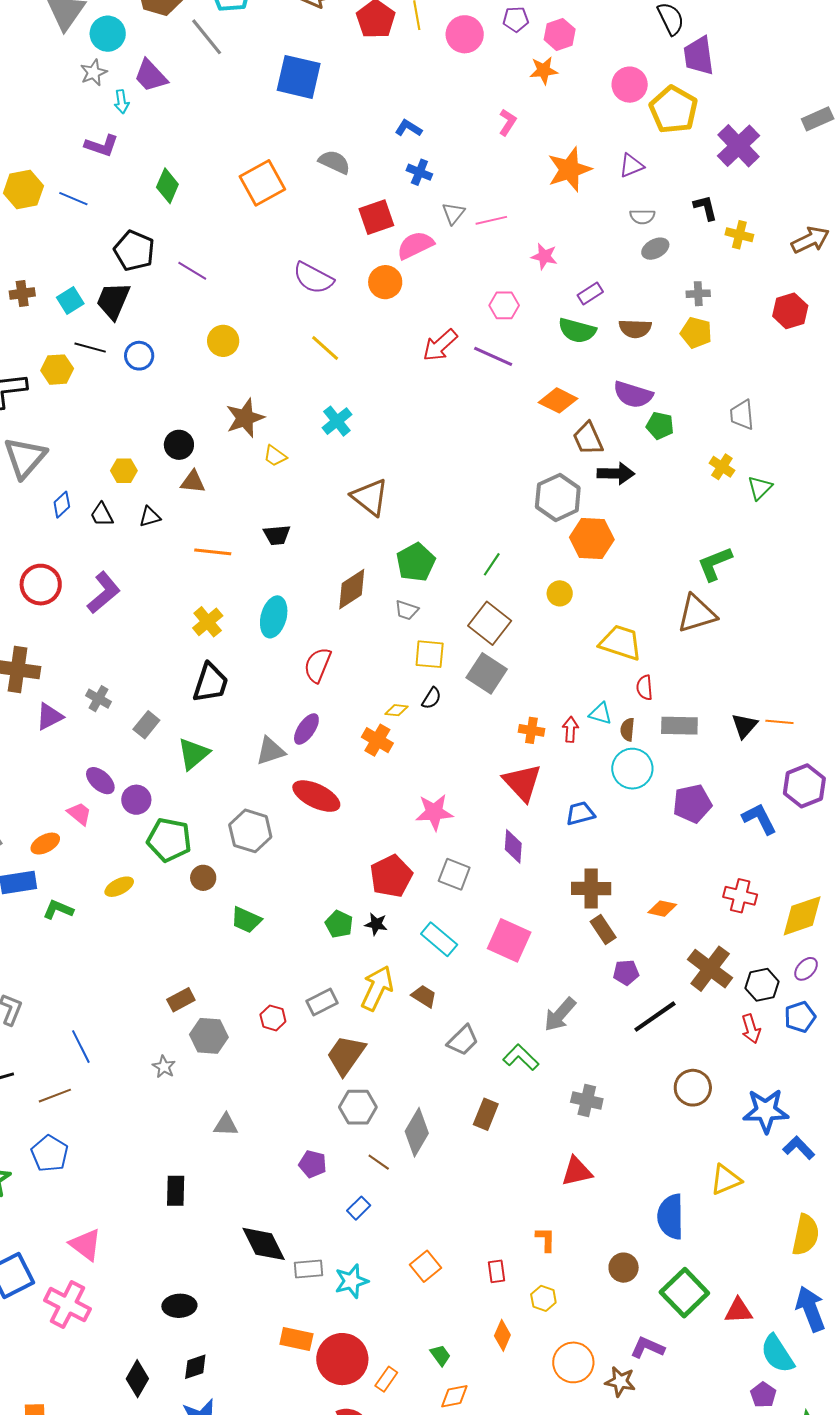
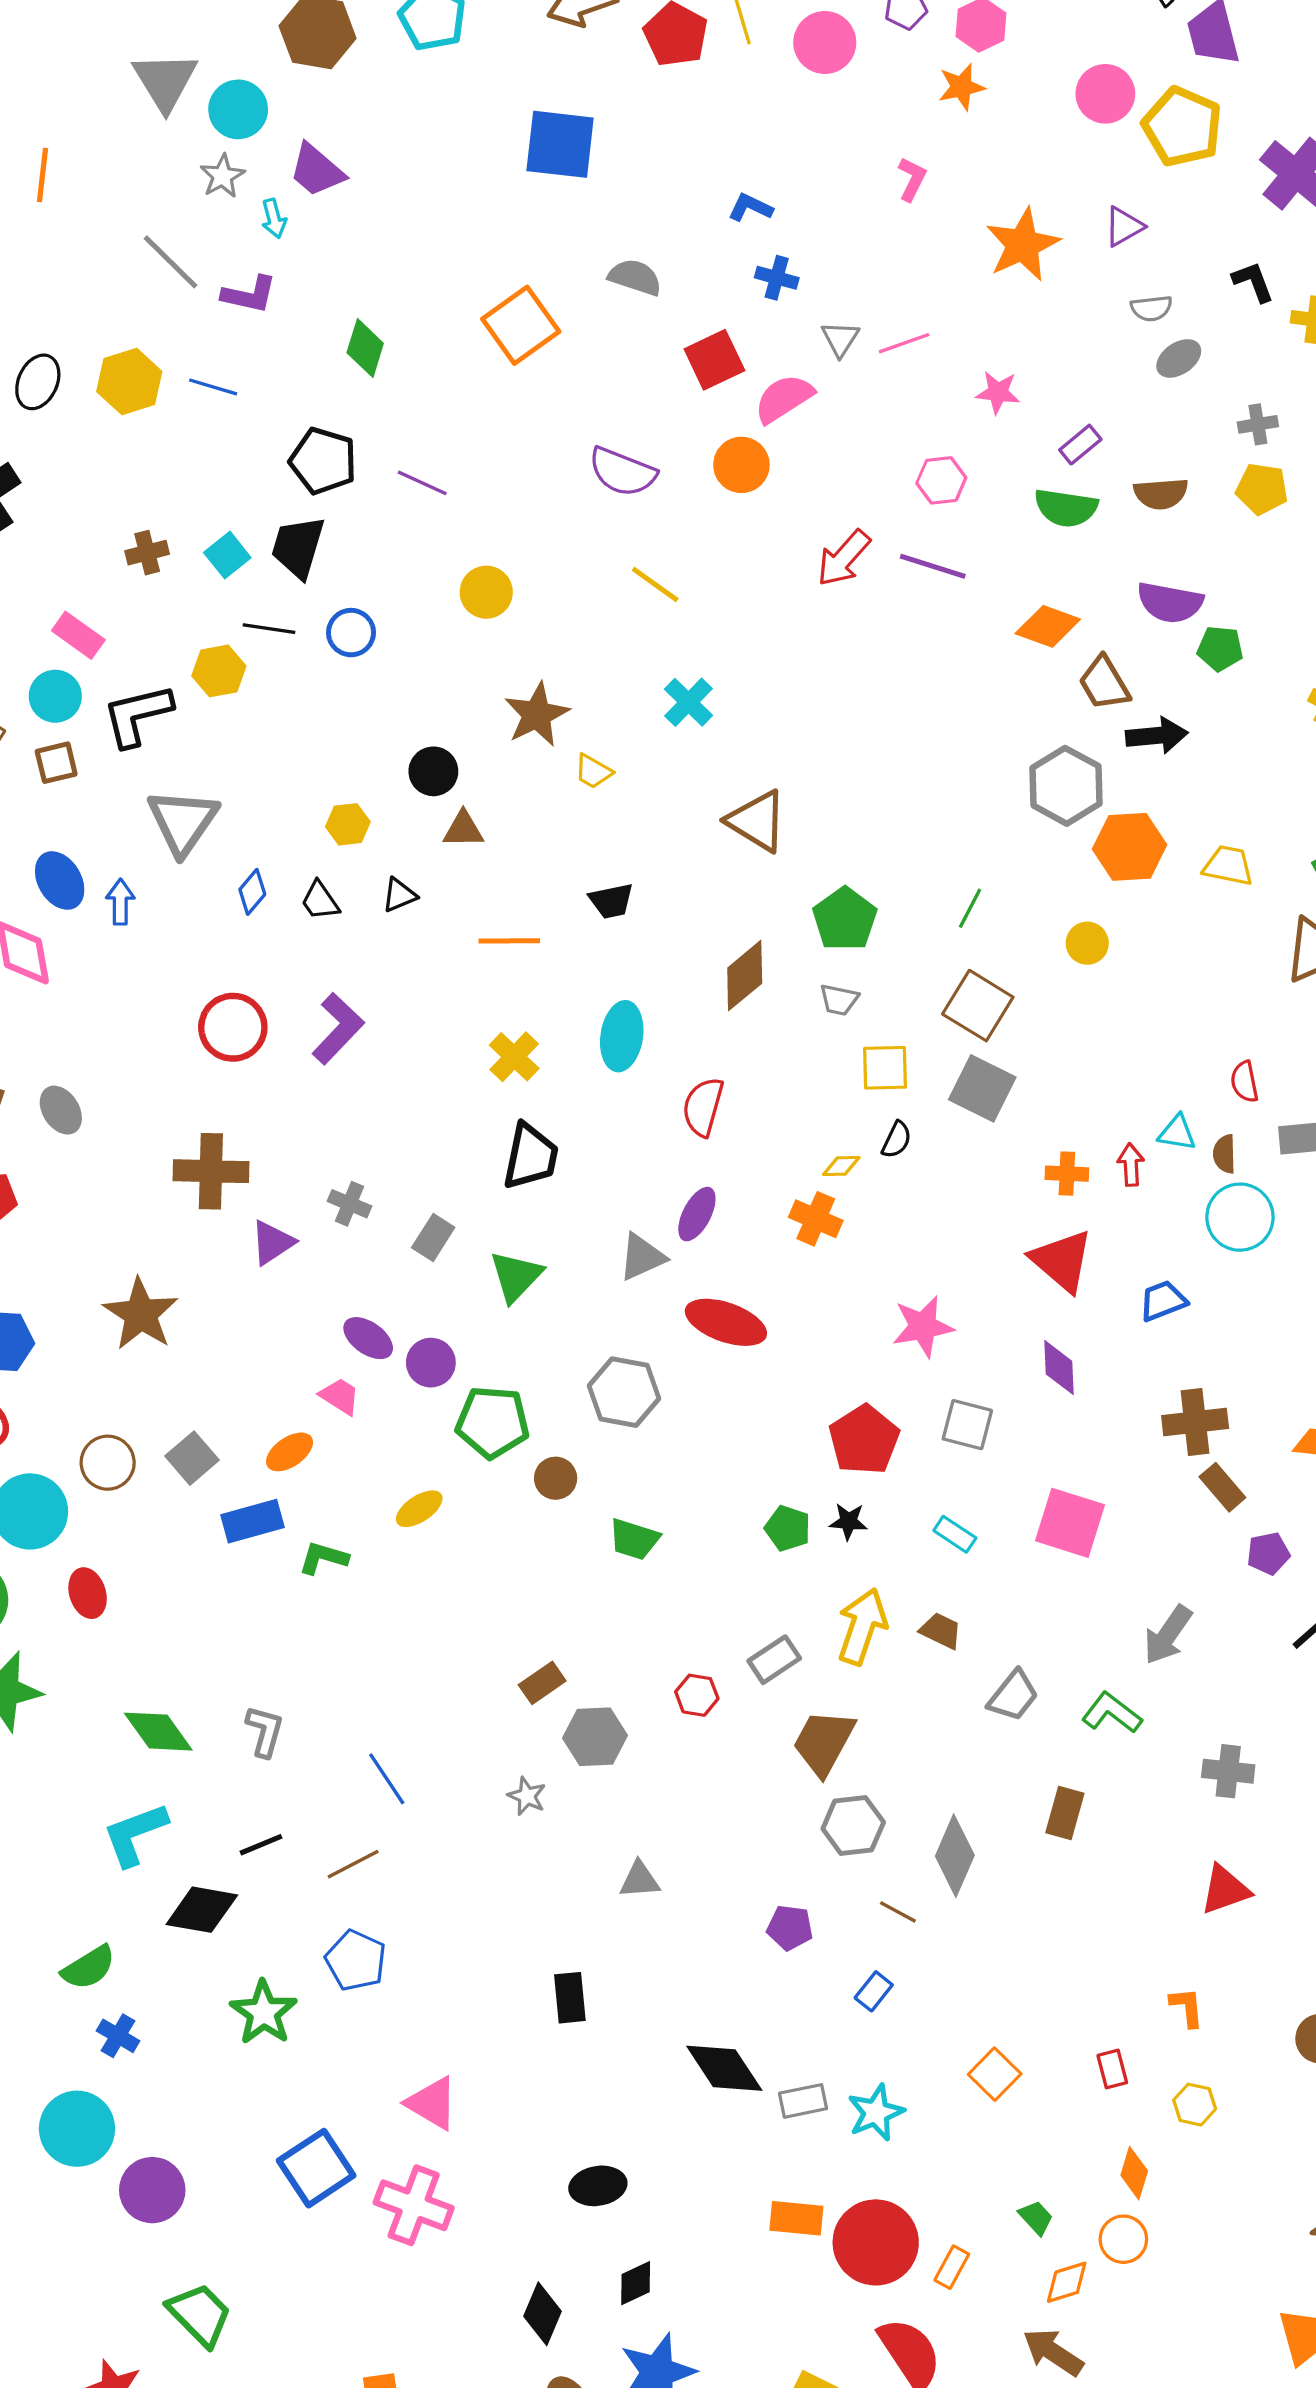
gray line: (207, 37) -> (171, 262), moved
yellow trapezoid: (621, 643) -> (1228, 866), moved, size x0.7
cyan rectangle: (439, 939) -> (955, 1534), size x0.7
orange circle: (573, 1362) -> (1123, 2239), moved, size x0.7

